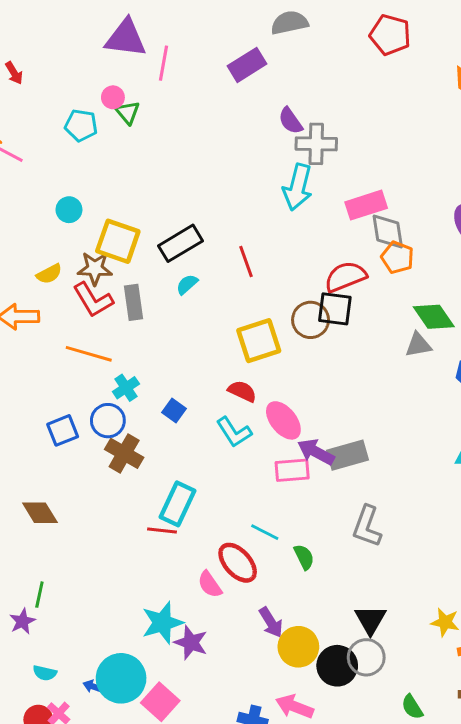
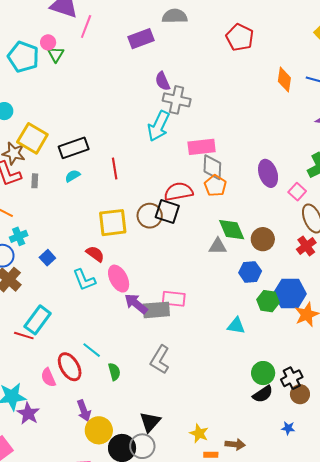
cyan pentagon: (81, 125) -> (23, 57), size x1.4
gray rectangle: (133, 302) -> (35, 181), size x0.6
pink rectangle: (292, 470) -> (174, 299), moved

